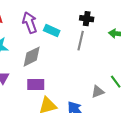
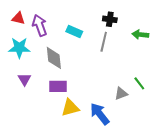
purple arrow: (30, 23) -> (40, 25), moved
gray diamond: (32, 57) -> (54, 58), turned -70

